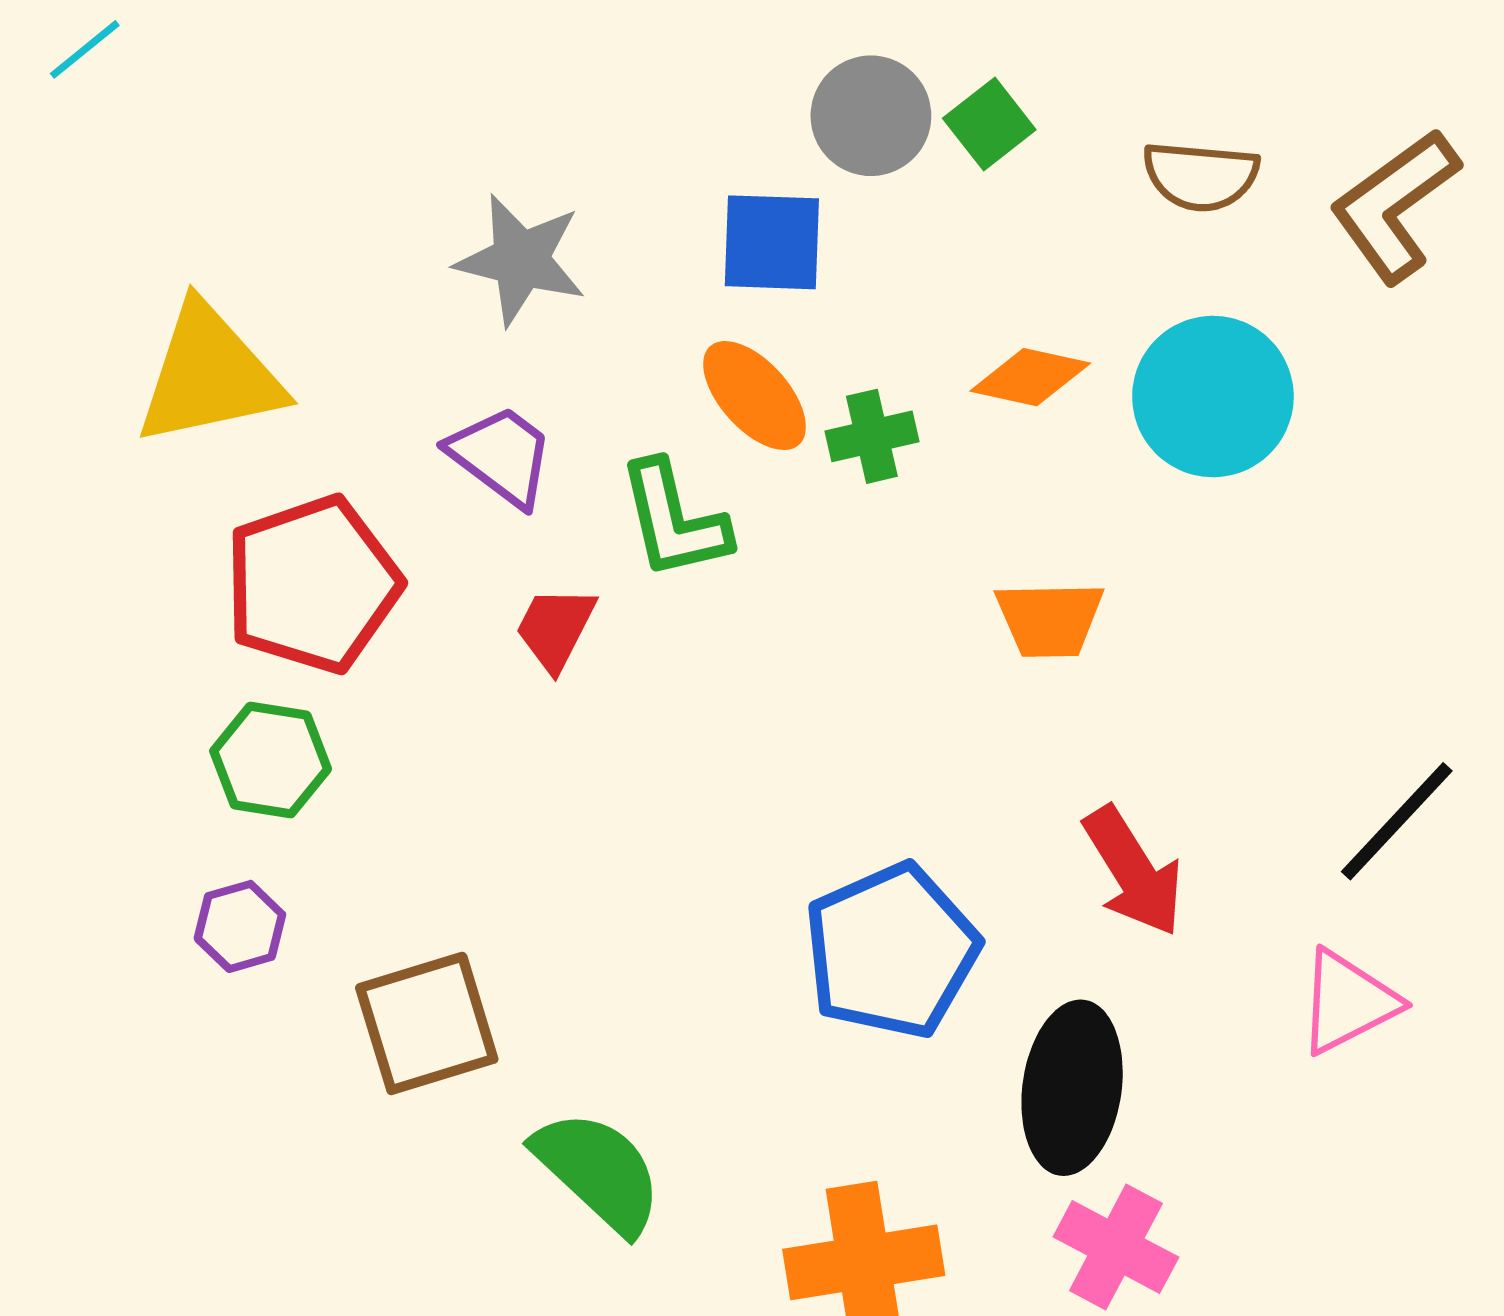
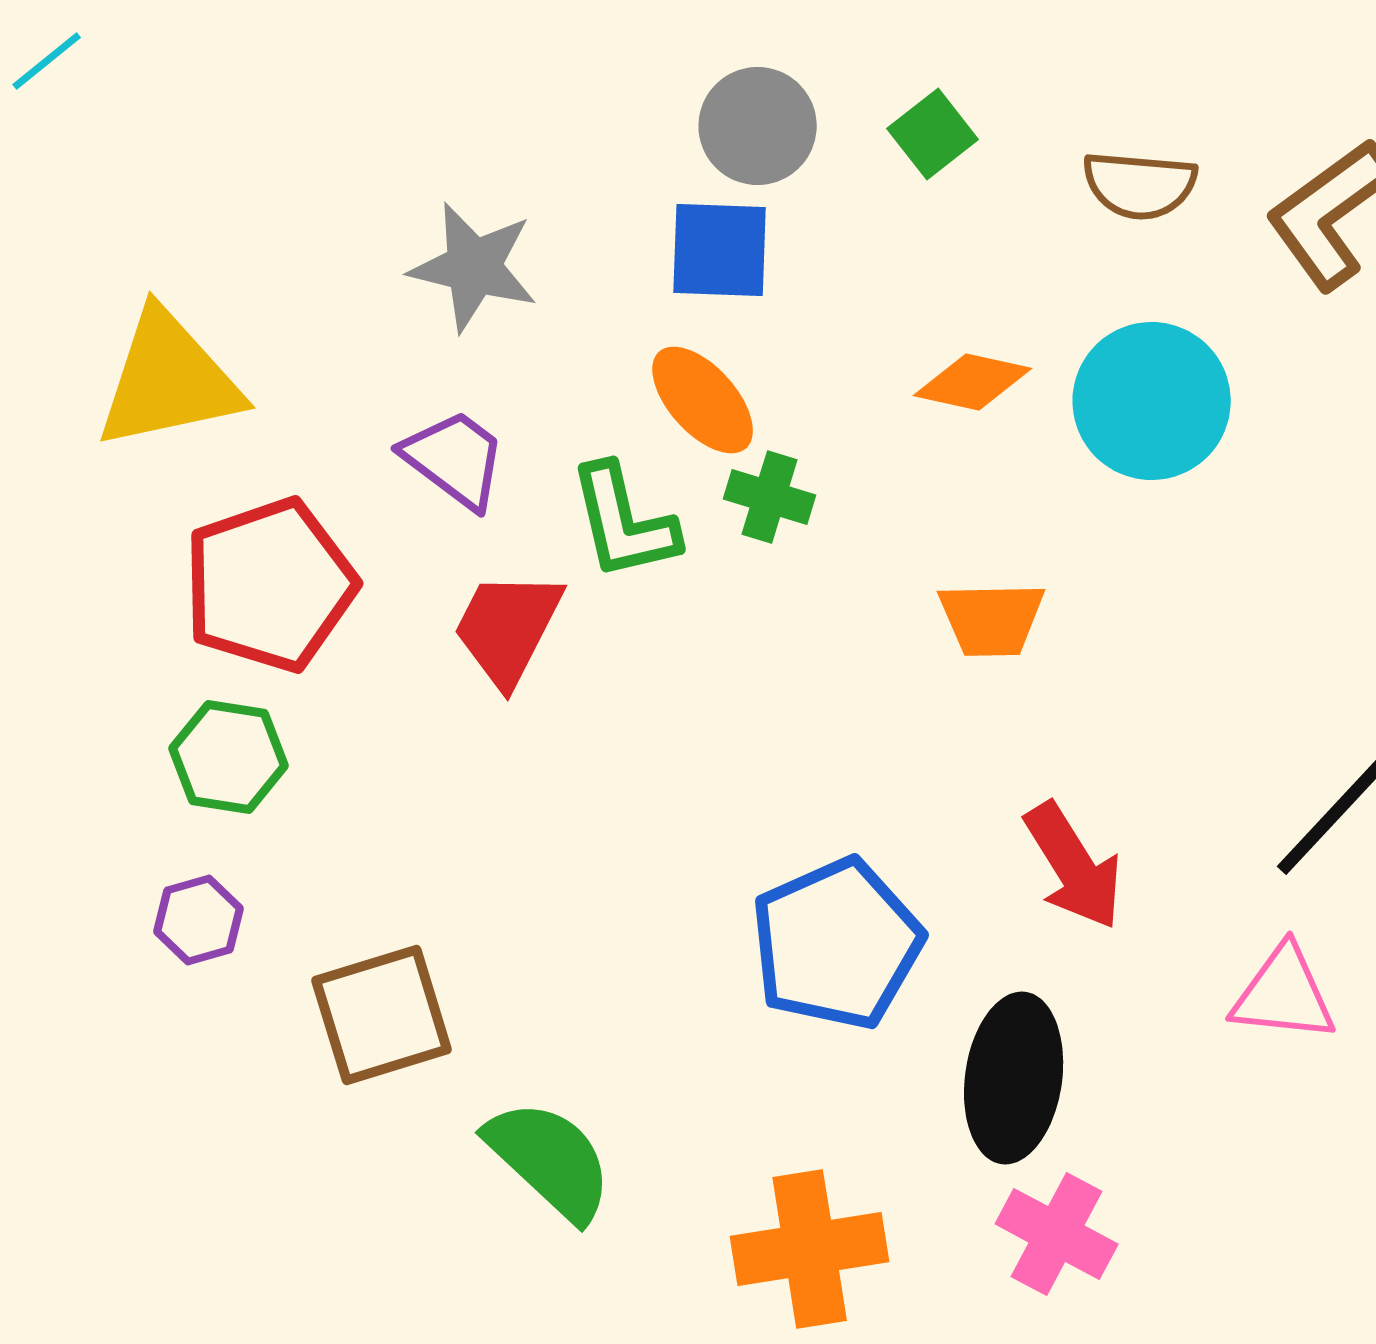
gray circle: (871, 116) -> (758, 126), moved
green cross: (872, 436) -> (770, 497), moved, turned 30
red trapezoid: (555, 628) -> (508, 628), size x1.4
pink triangle: (1348, 1002) -> (1284, 994), turned 33

